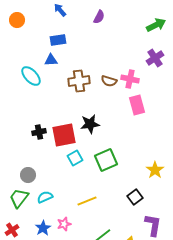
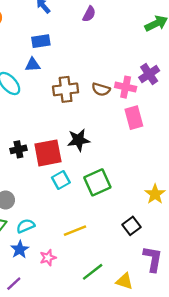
purple cross: (155, 58) -> (149, 74), moved
blue star: (43, 228) -> (20, 249), moved

